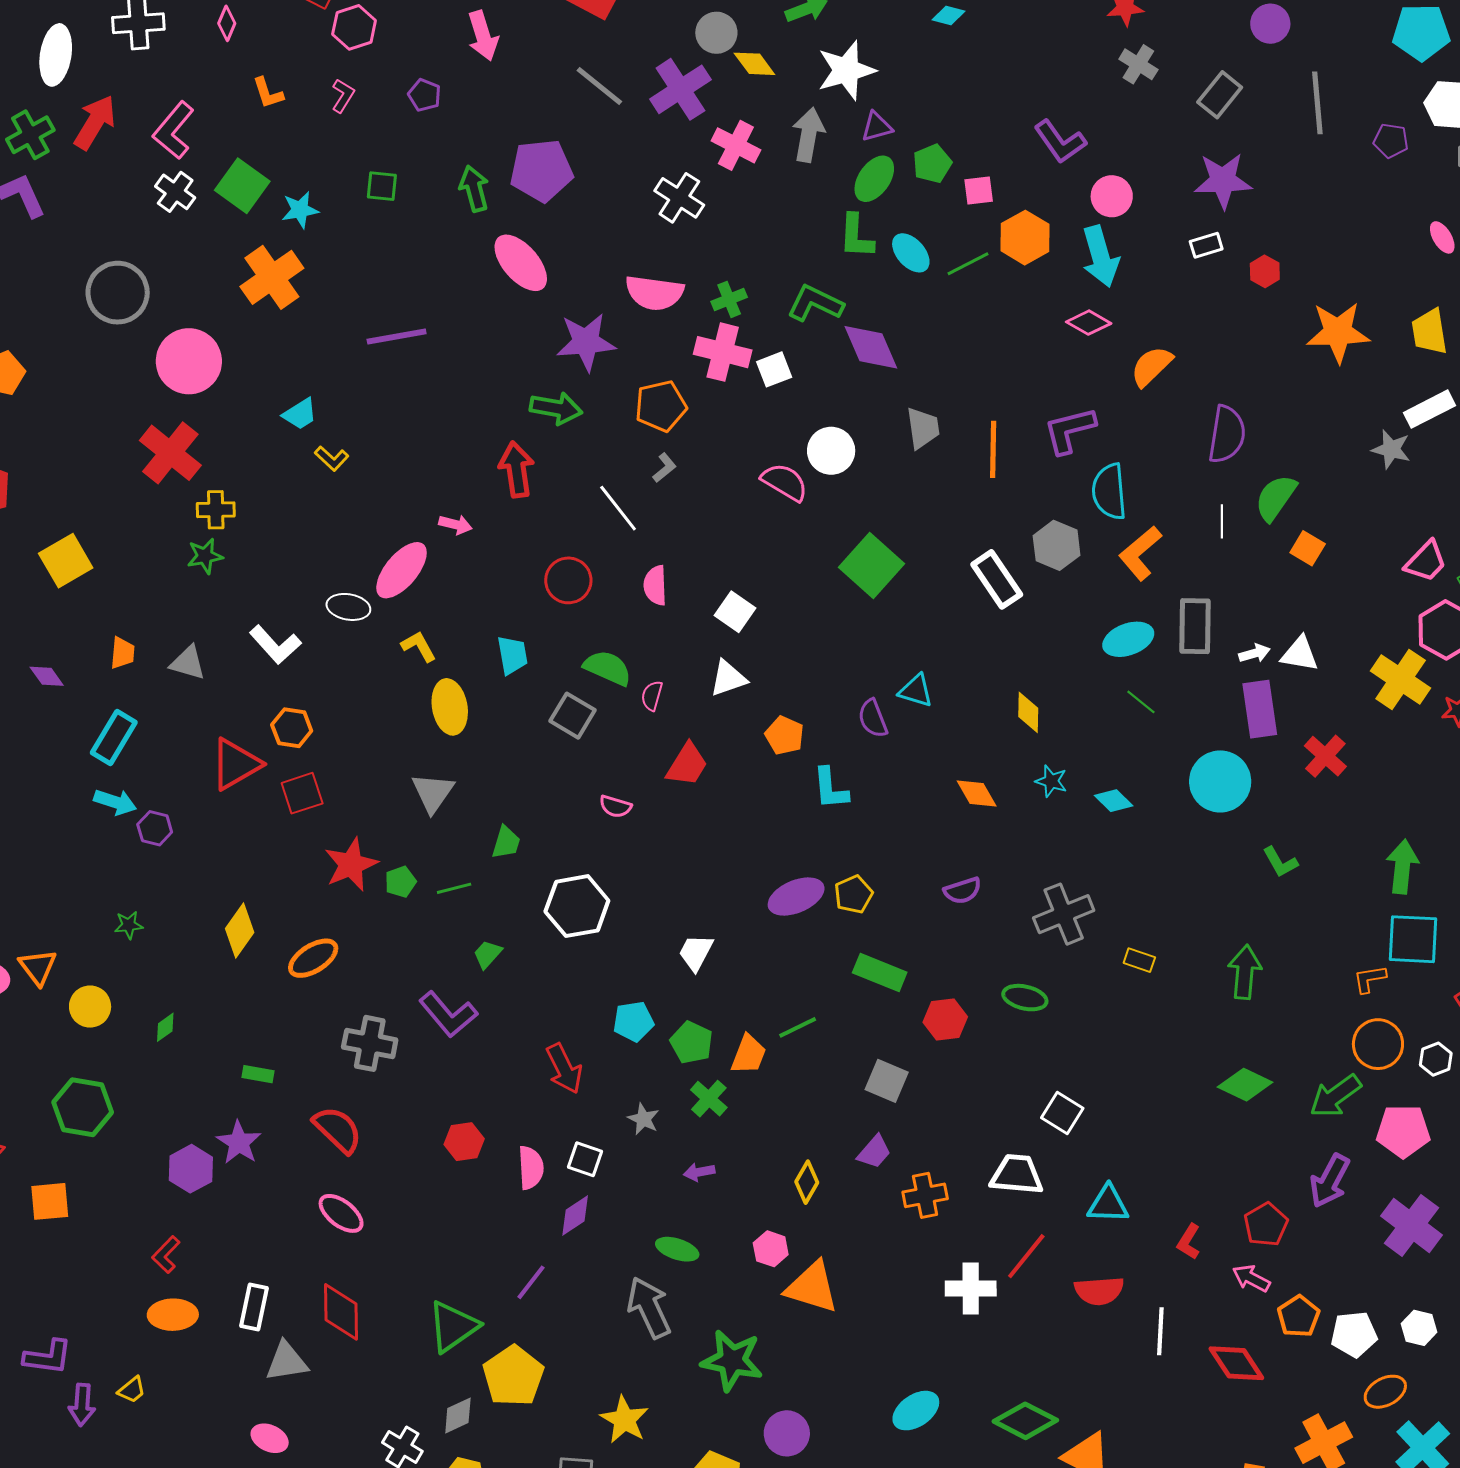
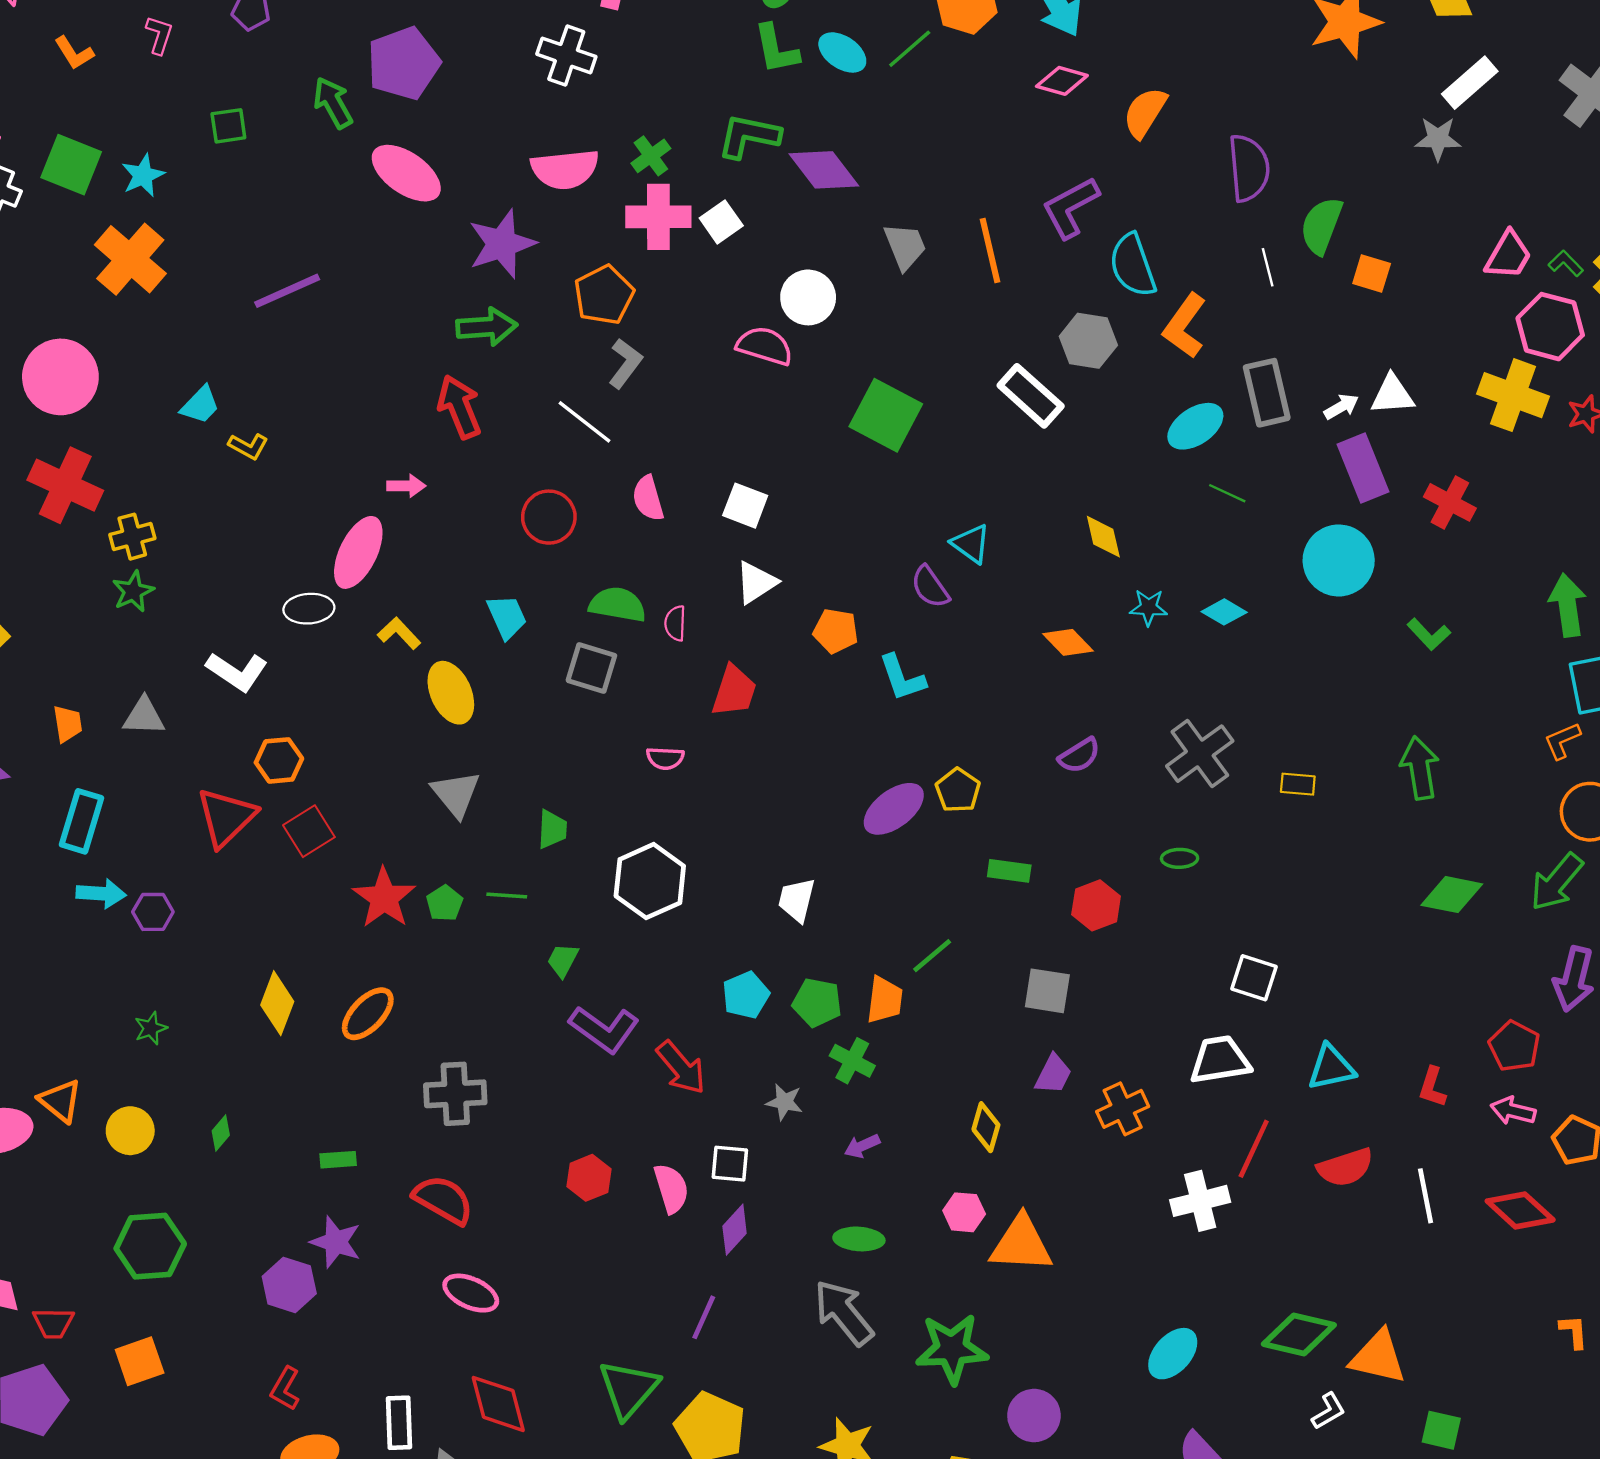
gray L-shape: (664, 468) -> (625, 363), size x1.4
cyan triangle: (916, 691) -> (971, 544), turned 33
green line: (454, 888) -> (507, 896), turned 32
green rectangle: (880, 973) -> (1009, 871), size x0.7
green ellipse: (1025, 998) -> (1180, 858), size x0.7
purple L-shape: (448, 1014) -> (604, 1029), moved

